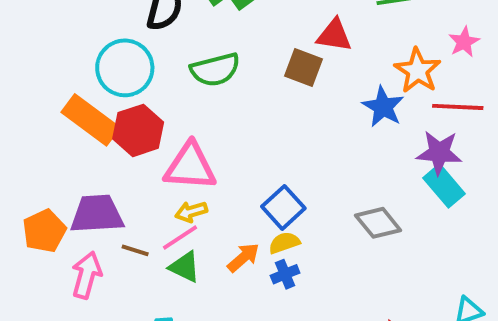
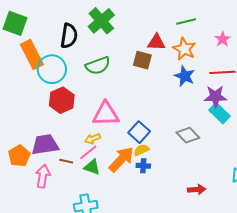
orange star: (418, 71) -> (184, 49), moved
orange rectangle: (91, 120) -> (32, 55), moved, turned 32
pink triangle: (190, 166) -> (106, 114), moved
orange arrow: (243, 258) -> (121, 159), size x1.6
blue cross: (285, 274) -> (143, 166), turned 32

